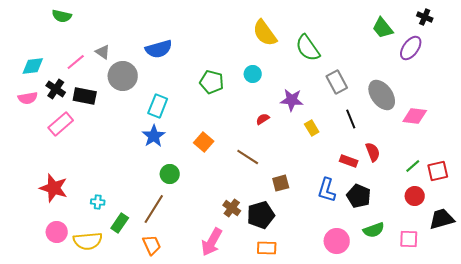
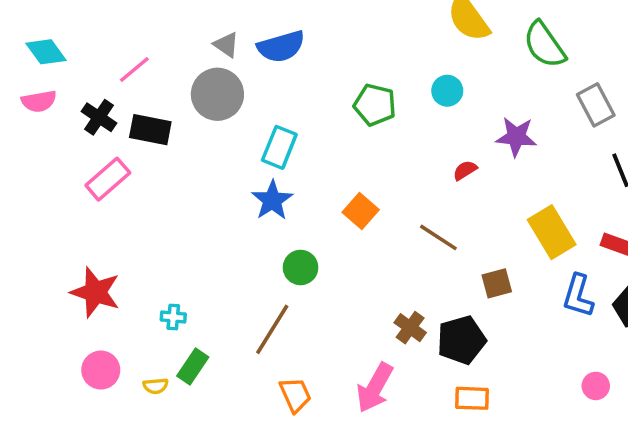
gray triangle: (103, 52) -> (226, 45), moved
cyan diamond: (33, 66) -> (46, 52), moved, turned 60
pink semicircle: (28, 98) -> (39, 101), moved
yellow rectangle: (312, 128) -> (552, 232), moved, size x1.8
green rectangle: (120, 223) -> (193, 366), moved
yellow semicircle: (88, 241) -> (156, 386), size x0.5
pink circle: (337, 241) -> (596, 386), size x0.6
orange trapezoid: (152, 245) -> (295, 395), moved

